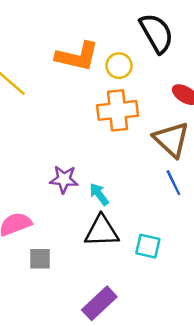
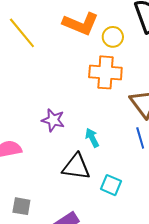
cyan arrow: (99, 194) -> (92, 138), moved
gray square: (40, 259) -> (21, 206), moved

